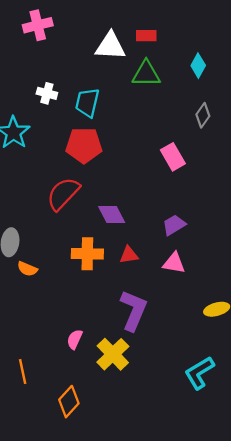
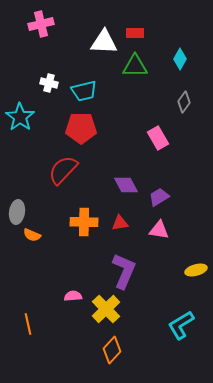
cyan trapezoid: (87, 103) -> (84, 91), turned -116
purple diamond: (112, 215) -> (126, 185), moved
pink semicircle: (75, 339) -> (73, 296), turned 60
orange diamond: (69, 402) -> (112, 350), moved

